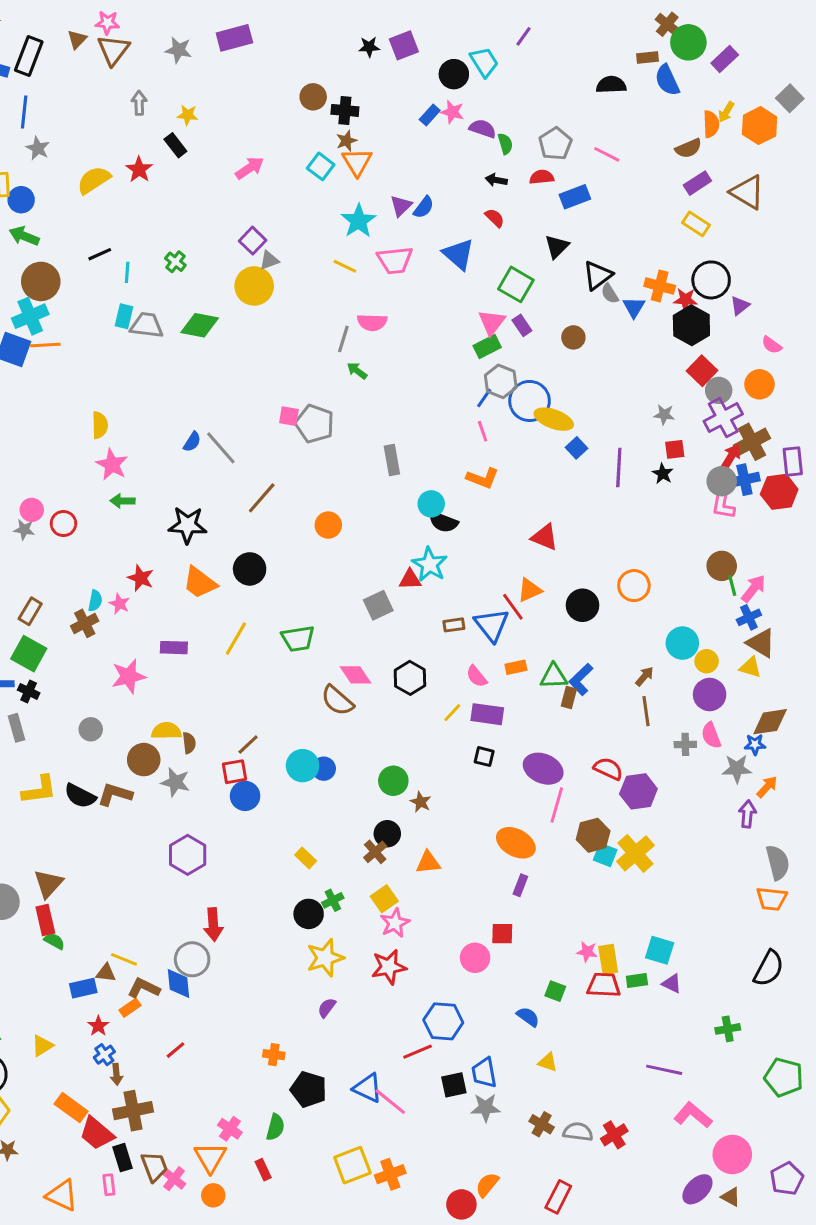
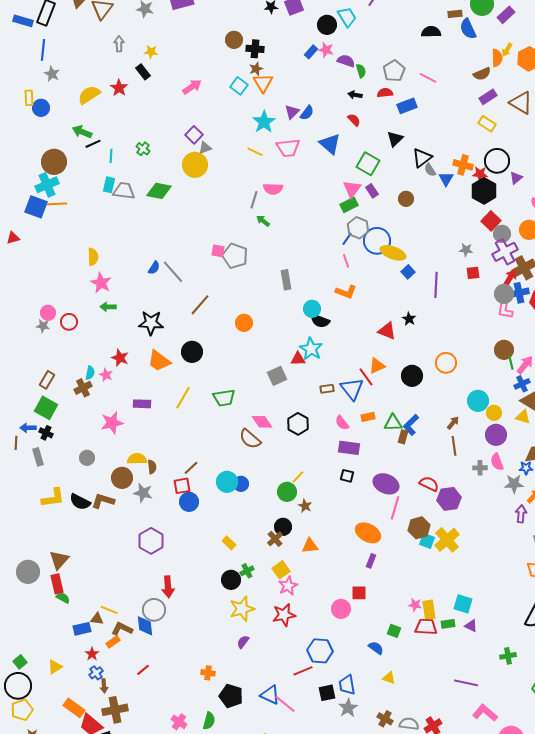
green arrow: (24, 236) -> (82, 132), moved
black star: (663, 474) -> (409, 319), moved
yellow line: (452, 713) -> (298, 477), moved
gray star: (486, 1108) -> (348, 708), turned -30

